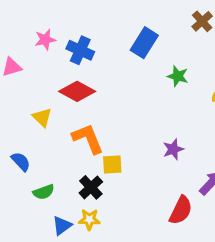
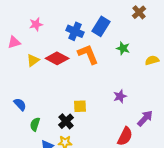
blue cross: (80, 50) -> (75, 31), moved
yellow triangle: (42, 117) -> (33, 60), moved, turned 40
orange L-shape: (88, 139) -> (88, 54), moved
green semicircle: (44, 192) -> (35, 124), turned 128

